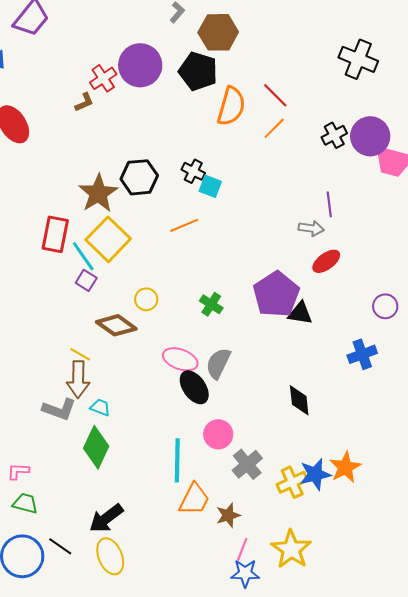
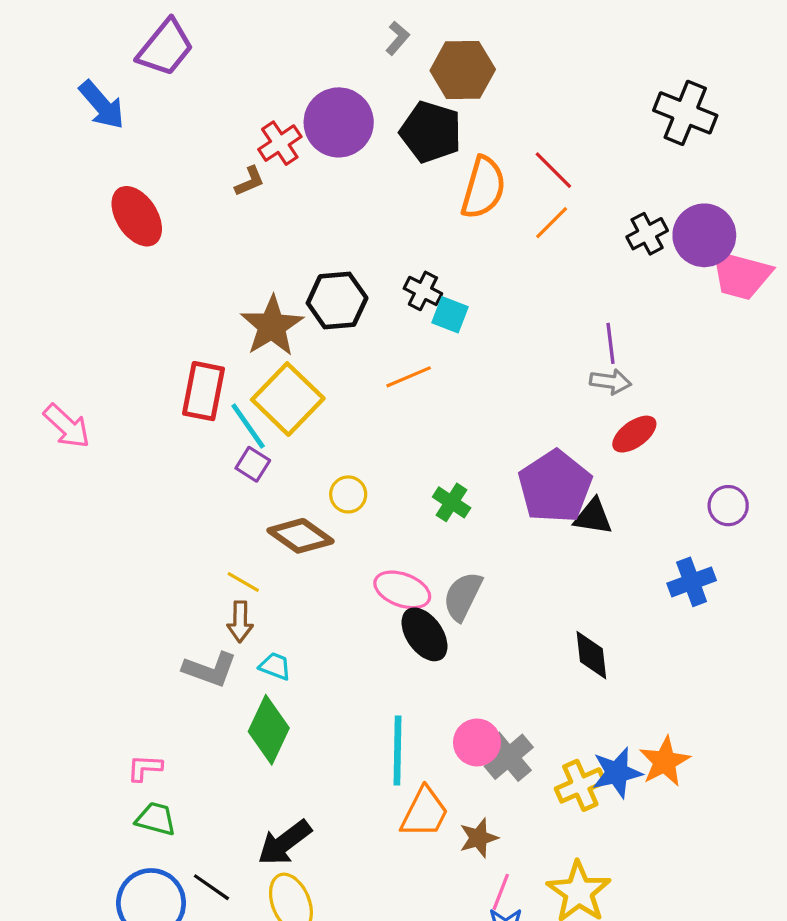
purple line: (329, 204) -> (611, 343), moved
brown arrow: (78, 379) -> (240, 622), size x0.7
pink circle: (218, 434) -> (477, 742), moved

